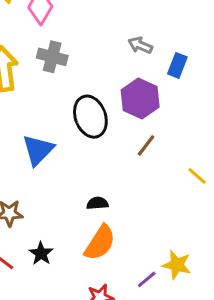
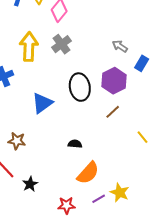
gray cross: (52, 57) -> (62, 44), turned 30
orange semicircle: (100, 243) -> (88, 173), moved
black star: (41, 253) -> (30, 184), moved

